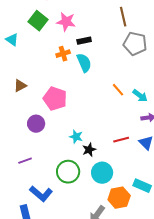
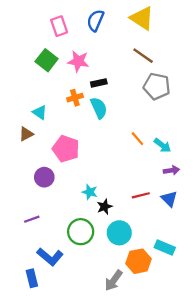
brown line: (123, 17) -> (143, 56), turned -42
cyan triangle: (12, 40) -> (40, 112), moved

